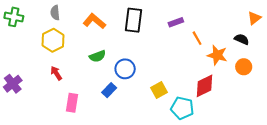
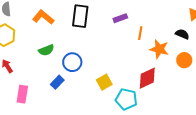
orange line: (197, 38) -> (140, 33), turned 40

